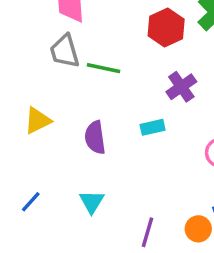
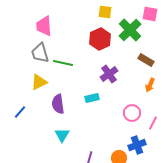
yellow triangle: (38, 121) -> (39, 82), moved
blue line: (31, 202) -> (20, 112), moved
cyan triangle: (92, 202) -> (62, 135), moved

